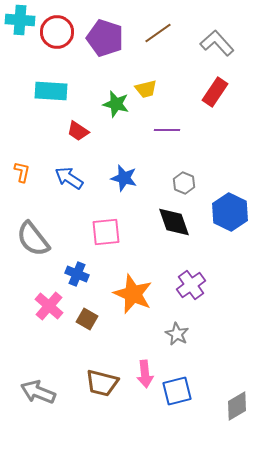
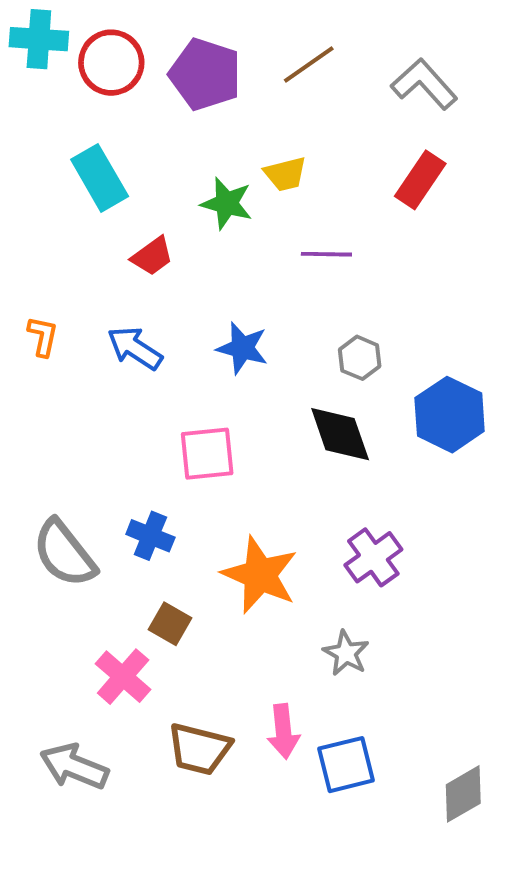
cyan rectangle: (51, 91) -> (100, 178), turned 56
red trapezoid: (78, 131) -> (152, 256), turned -70
gray semicircle: (33, 239) -> (64, 553), moved
pink cross: (49, 306) -> (123, 677), moved

